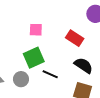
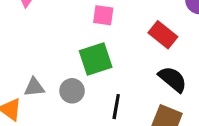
black line: (50, 74) -> (116, 107), moved, turned 70

